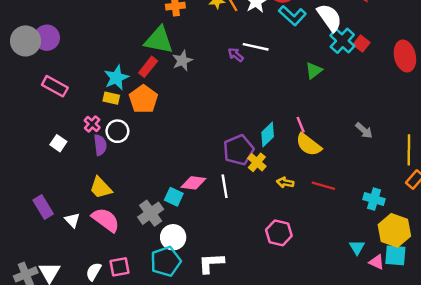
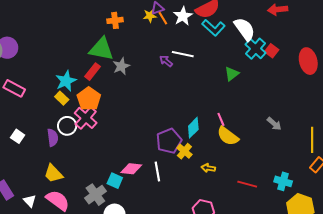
yellow rectangle: (111, 98) -> (62, 98), turned 32
pink cross: (92, 124) -> (86, 118), moved, size x1.6
red line: (323, 186) -> (247, 184), moved

